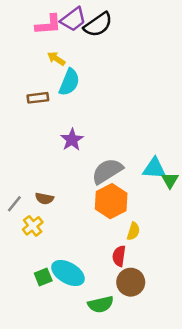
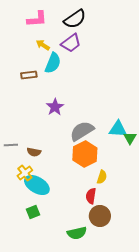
purple trapezoid: (73, 19) -> (71, 43), moved
gray line: (14, 204) -> (11, 145), moved, turned 48
cyan ellipse: (68, 273) -> (37, 185), moved

